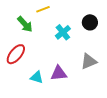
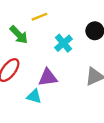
purple triangle: (59, 73) -> (48, 77), moved

